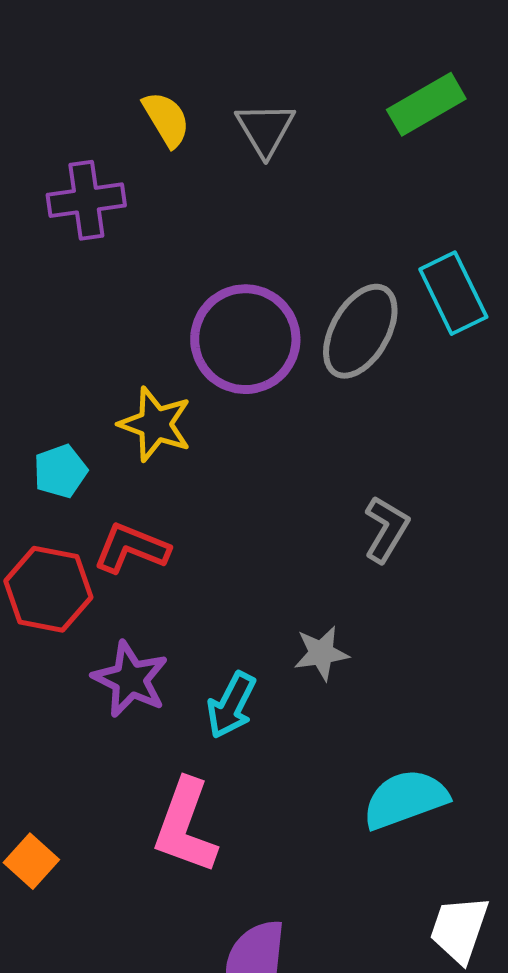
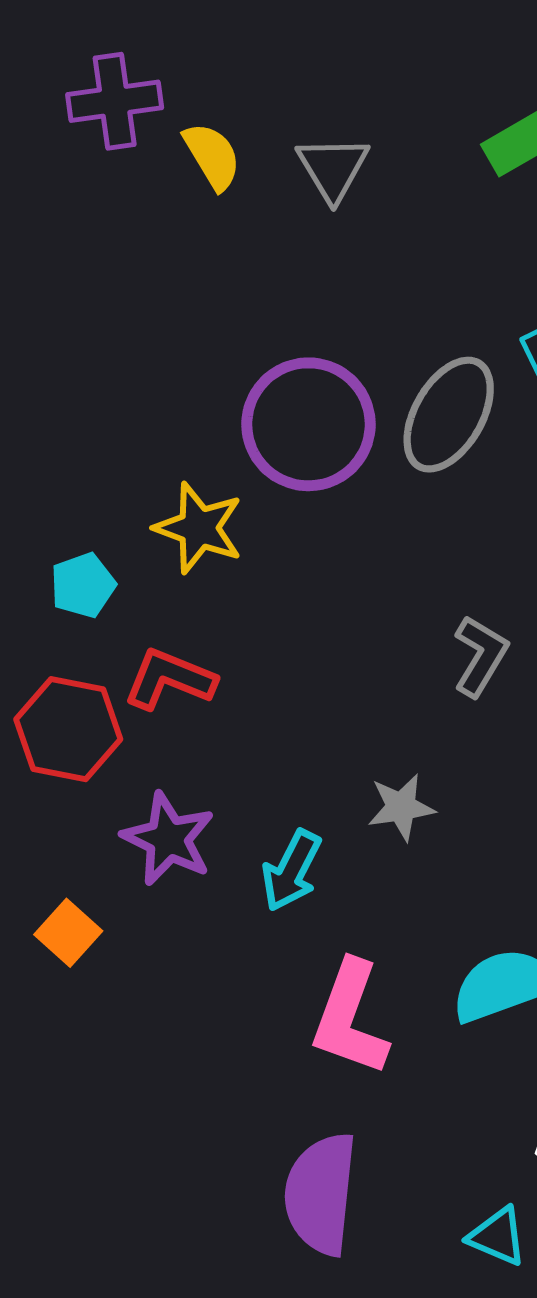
purple cross: (86, 200) -> (115, 101), moved
pink L-shape: (185, 826) -> (350, 1018), moved
orange square: (31, 861) -> (68, 933), moved

